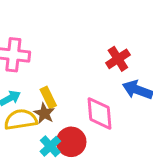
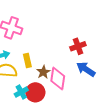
brown star: (44, 113) -> (43, 72), moved

